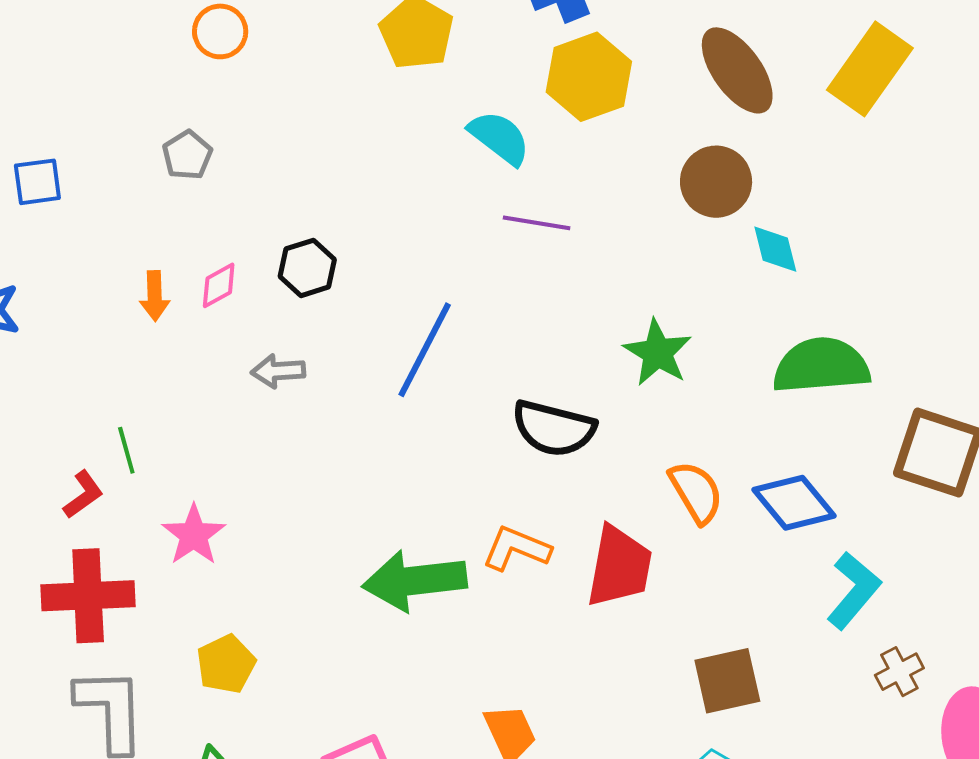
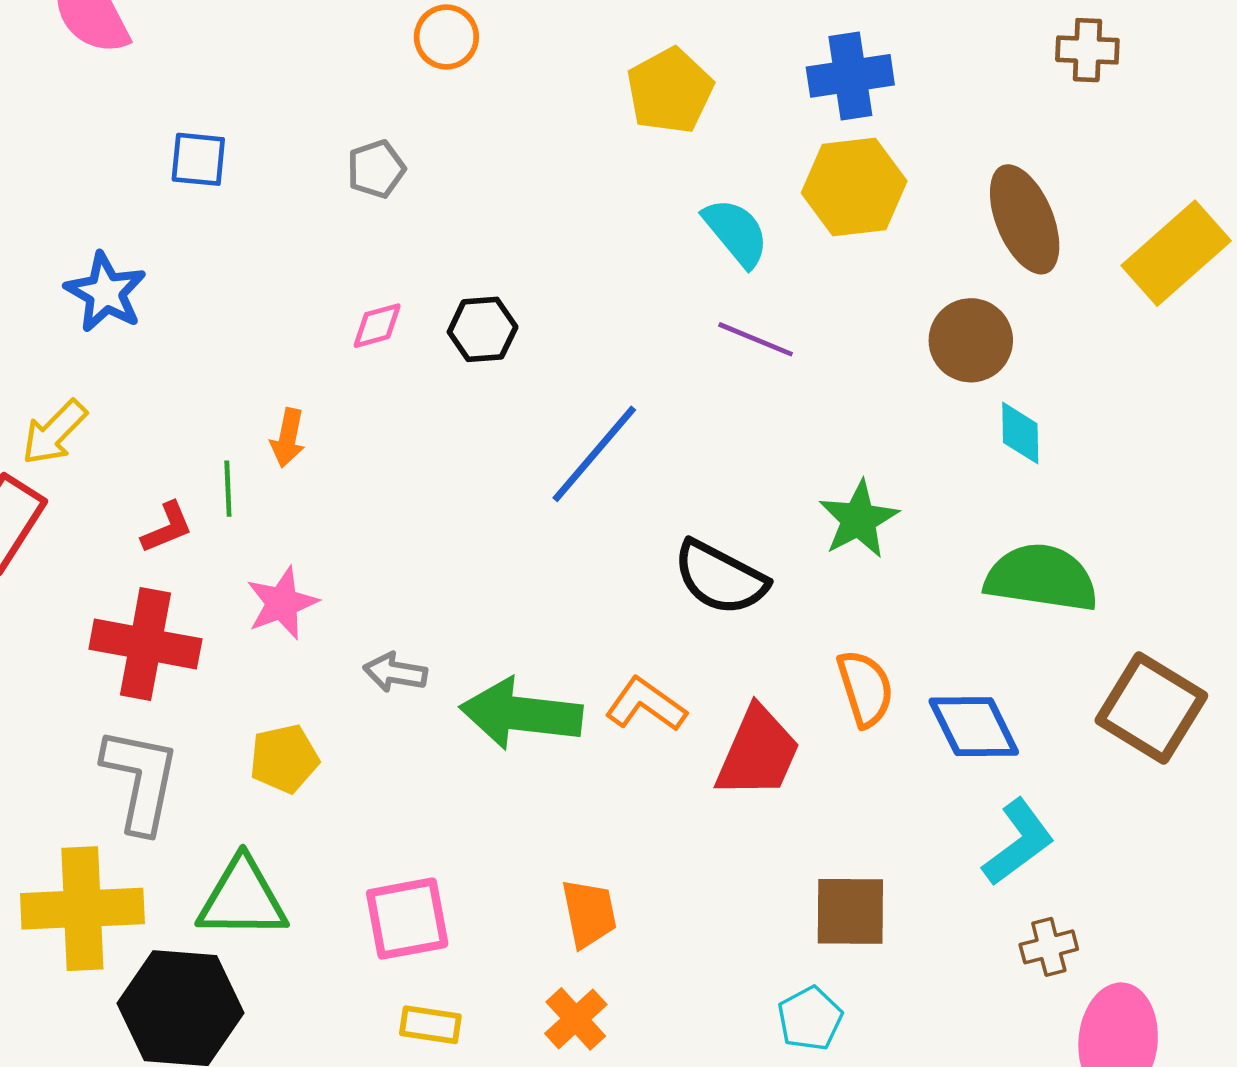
orange arrow: (155, 296) -> (288, 438), moved
gray arrow: (278, 371) -> (395, 672), moved

